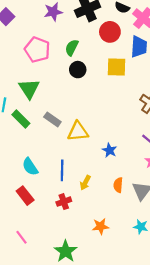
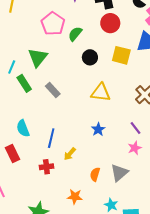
red circle: (110, 32) -> (110, 23), moved
green semicircle: (72, 48) -> (75, 34), moved
black circle: (78, 70) -> (90, 57), moved
yellow triangle: (78, 131) -> (101, 93), moved
orange semicircle: (118, 185) -> (95, 174), moved

